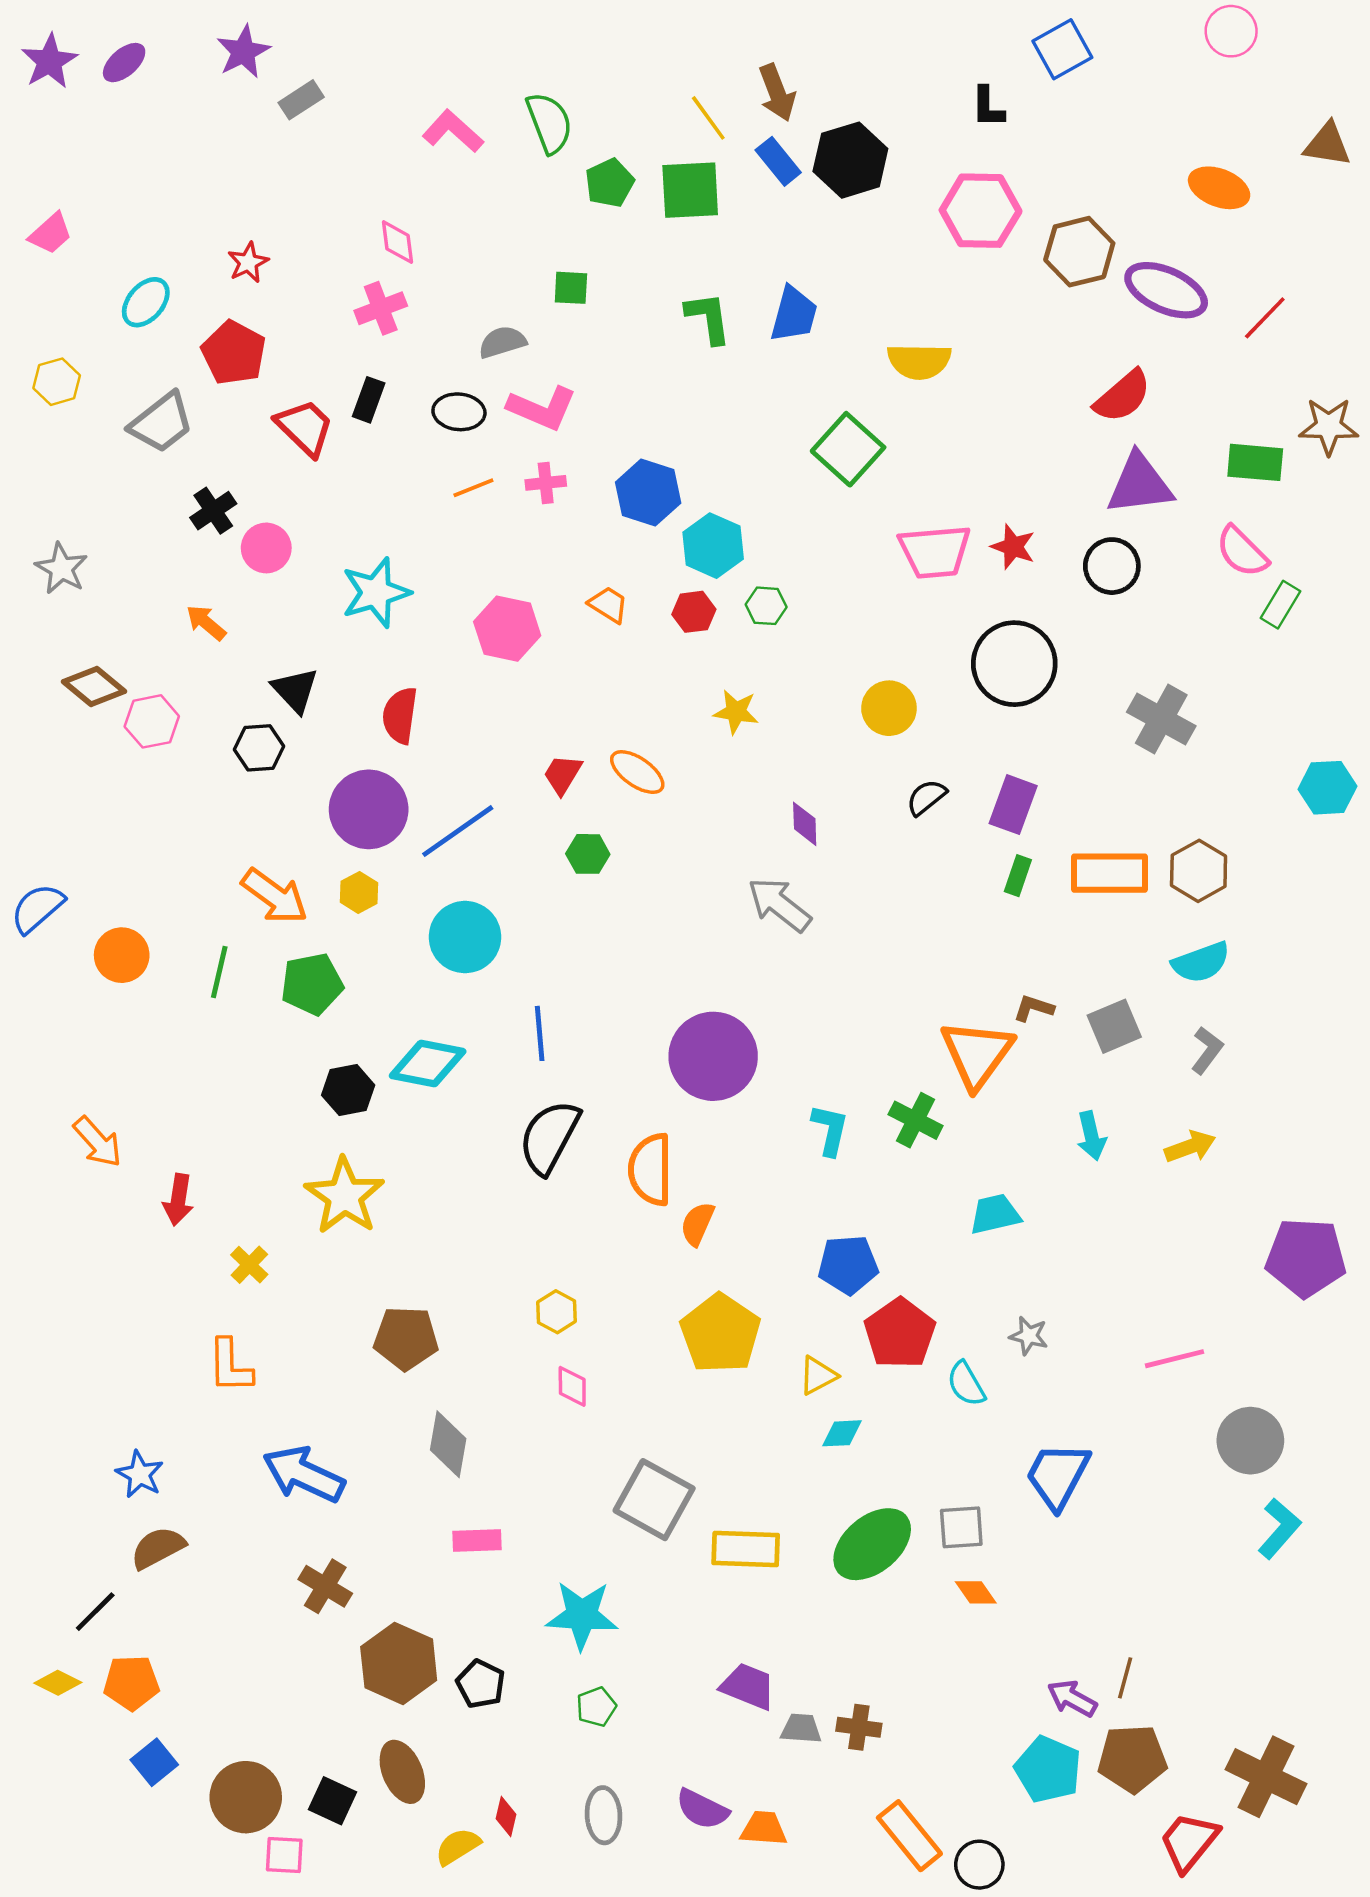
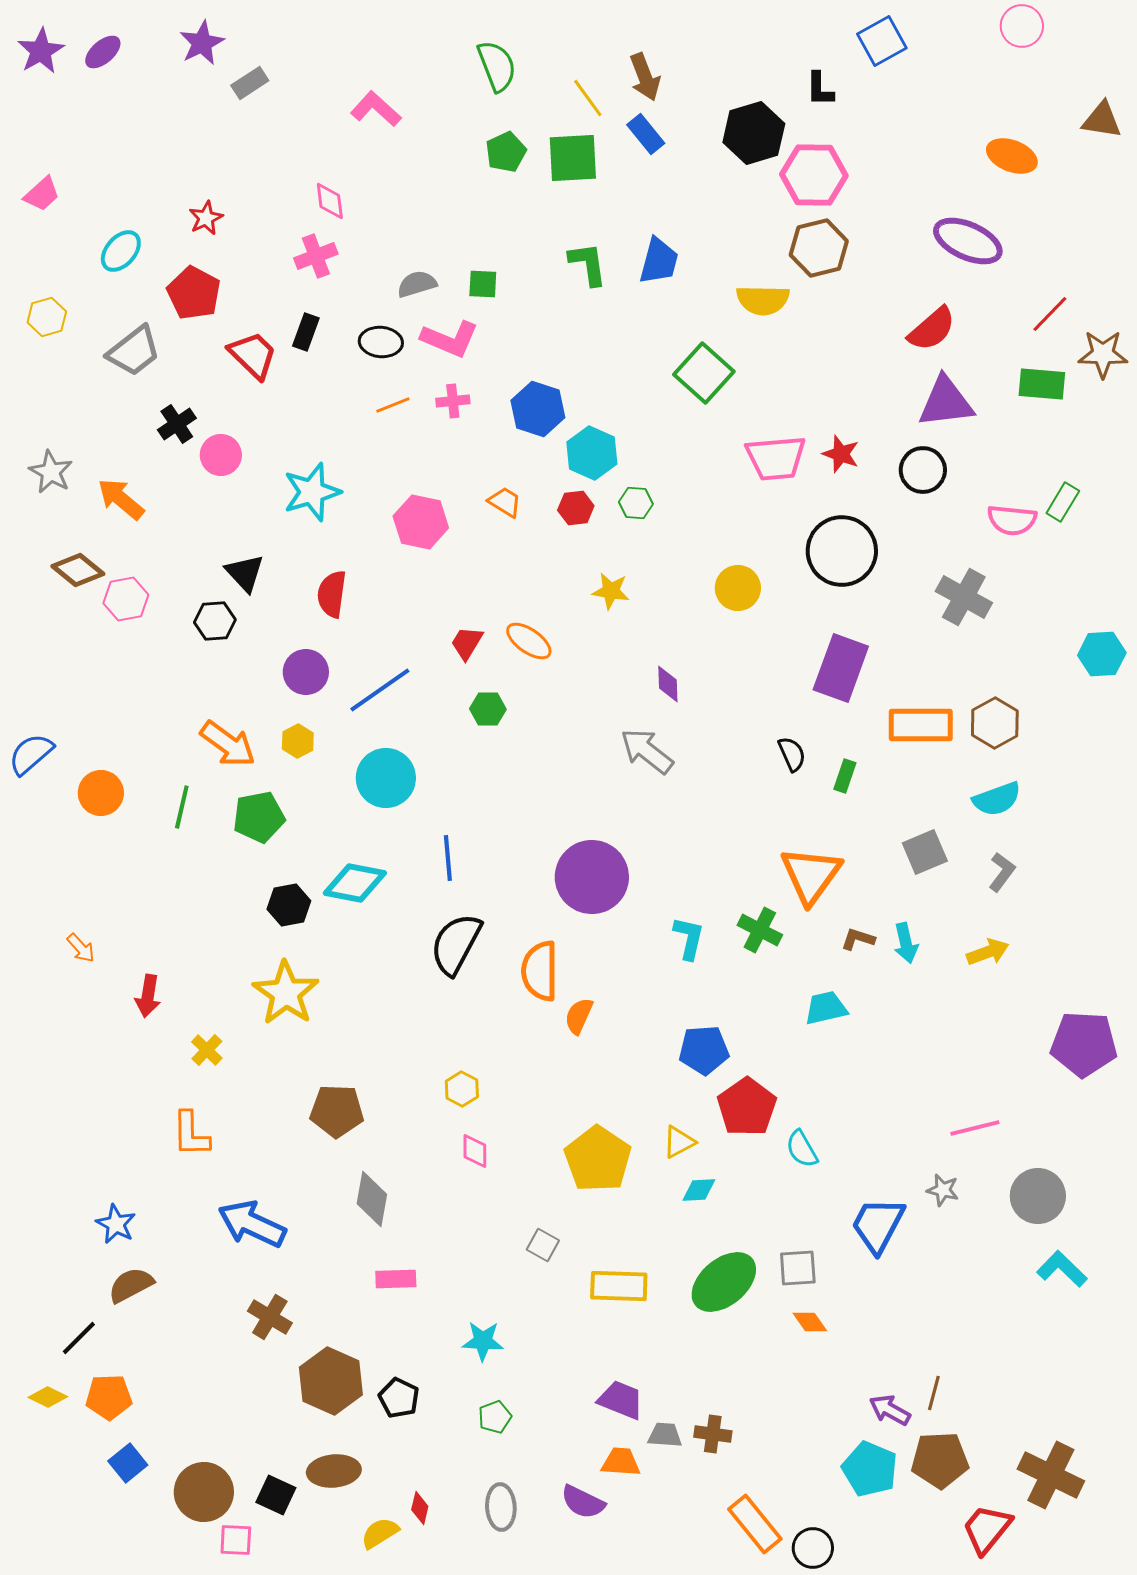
green semicircle: (549, 123) -> (497, 66), moved
black hexagon: (850, 160) -> (754, 133), moved
brown hexagon: (1079, 252) -> (819, 248), moved
green square: (571, 288) -> (483, 284), moved
red line: (1265, 318) -> (1050, 314), moved
pink semicircle: (1242, 552) -> (1012, 520), moved, turned -39
orange arrow: (206, 623) -> (121, 499), moved, size x1.4
black semicircle: (926, 797) -> (792, 754), moved, turned 105
purple rectangle: (1013, 805) -> (841, 668), size x1.4
purple circle: (369, 809) -> (306, 672), size x0.7
green rectangle: (1018, 876) -> (845, 776), moved
brown L-shape: (1034, 1008) -> (858, 939), moved
orange arrow: (98, 1142) -> (81, 948), size x0.7
yellow pentagon: (720, 1333) -> (598, 1159), moved
gray star: (1029, 1336) -> (943, 1190), moved
gray square: (654, 1500) -> (543, 1245), size x0.5
cyan L-shape: (1279, 1529) -> (1062, 1269), turned -87
cyan star: (582, 1615) -> (483, 1341), size x0.7
brown ellipse: (402, 1772) -> (334, 1471), turned -72
orange trapezoid: (764, 1828) -> (621, 1462), moved

